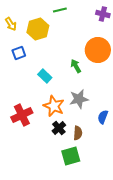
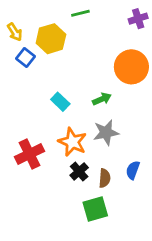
purple cross: (103, 14) -> (138, 19), turned -32
blue square: (19, 53) -> (25, 57), moved, turned -32
green arrow: (76, 66) -> (102, 99), moved, turned 96
blue semicircle: (103, 117) -> (133, 170), moved

